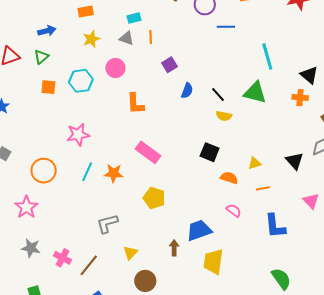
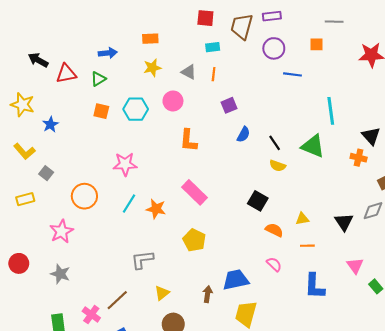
cyan rectangle: (134, 18) -> (213, 47), moved
pink cross: (62, 258) -> (91, 315), moved

